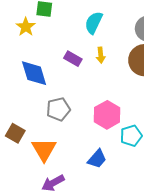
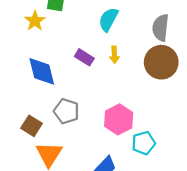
gray pentagon: (58, 109) -> (66, 111), turned 30
brown square: (15, 133) -> (31, 126), moved

